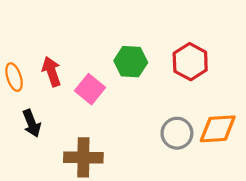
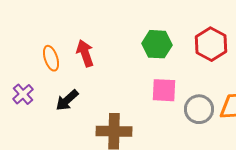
pink square: (90, 89) -> (164, 90), moved, turned -36
black arrow: (32, 123) -> (67, 100), turned 70

